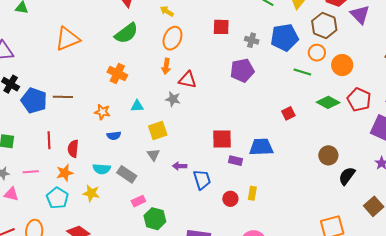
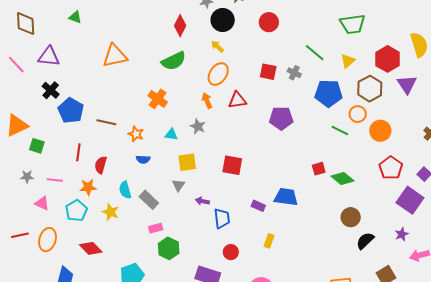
gray cross: (252, 40) -> (294, 73), moved
orange arrow: (166, 66) -> (207, 101), turned 140
red triangle: (188, 80) -> (237, 100), moved, turned -30
brown line: (63, 97) -> (106, 122), moved
gray star: (173, 99) -> (198, 126), moved
green diamond: (328, 102) -> (343, 178), moved
red square: (222, 139) -> (232, 165), moved
cyan semicircle: (102, 169) -> (125, 190), turned 60
pink triangle: (11, 194) -> (42, 203), moved
red circle: (230, 199) -> (231, 252), moved

